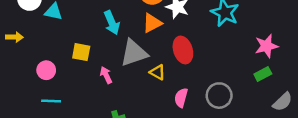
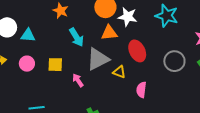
orange triangle: (152, 23) -> (109, 33), turned 30
pink circle: (46, 70) -> (27, 64), moved
gray circle: (219, 96) -> (174, 61), moved

